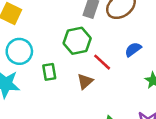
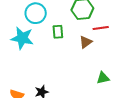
red line: (102, 62) -> (101, 28), turned -56

